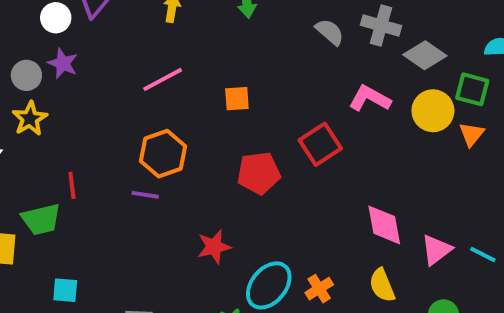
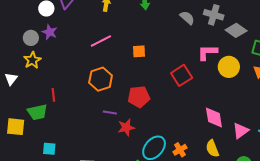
pink L-shape: (370, 98) -> (207, 52), turned -30
yellow circle: (433, 111) -> (229, 67), moved
red pentagon: (259, 173) -> (139, 97), moved
purple line: (145, 195) -> (110, 112), moved

